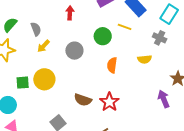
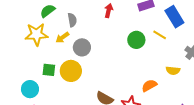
yellow arrow: (43, 46) -> (62, 38), moved
gray circle: (74, 51) -> (82, 47), moved
orange semicircle: (112, 65) -> (149, 86), moved, turned 42

